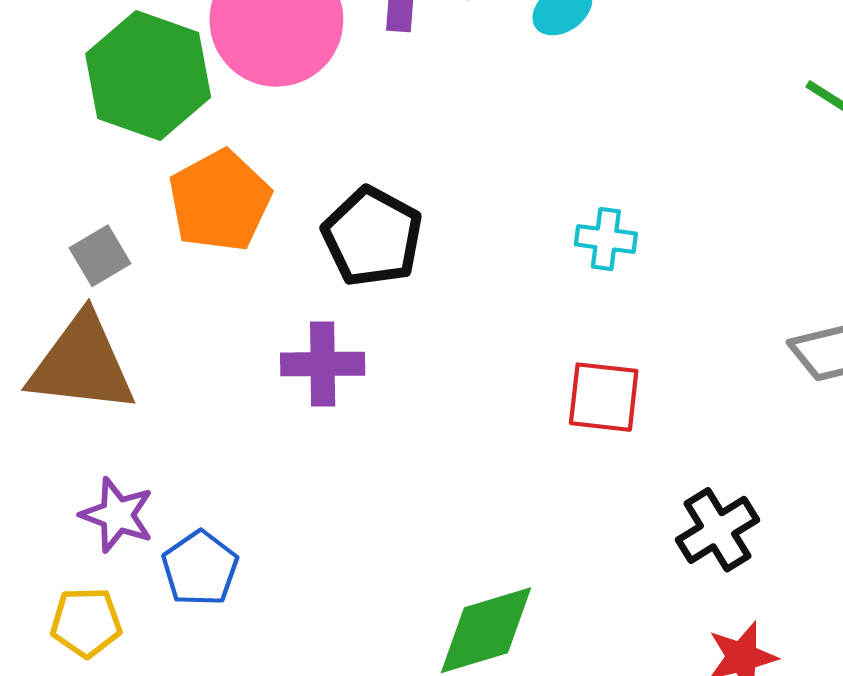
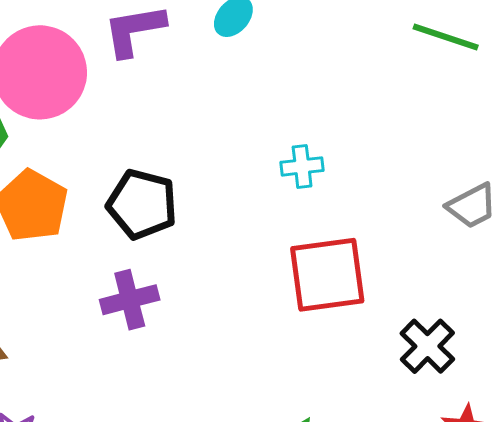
red square: (604, 397) -> (327, 275), size x1.5

